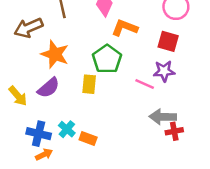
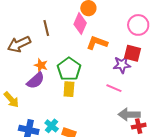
orange star: (55, 54) -> (41, 65), size x0.6
green pentagon: (107, 59) -> (69, 69), moved
purple star: (164, 71) -> (122, 65), moved
purple semicircle: (48, 88) -> (36, 81), moved

